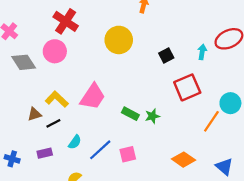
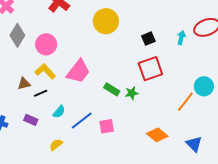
pink circle: (55, 51) -> (46, 44), moved
gray diamond: (24, 62) -> (17, 35), turned 60
red square: (187, 87) -> (150, 69), moved
purple rectangle: (45, 153) -> (31, 120), turned 32

